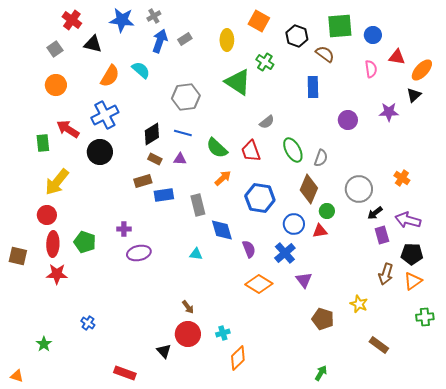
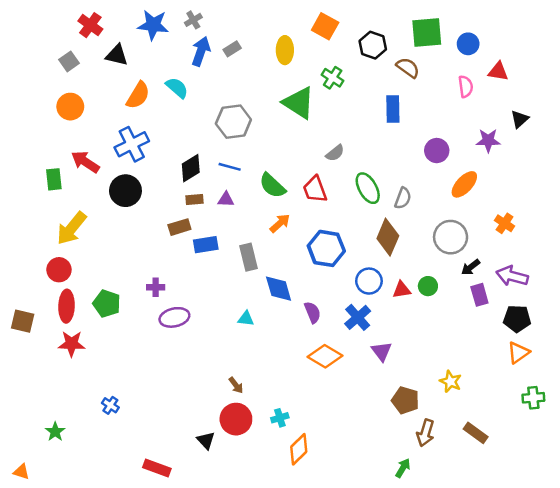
orange ellipse: (422, 70) -> (464, 184), moved
brown rectangle: (155, 159) -> (195, 199), turned -32
green circle: (327, 211) -> (428, 286), moved
brown arrow: (386, 274) -> (425, 433), moved

